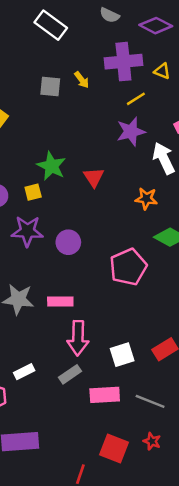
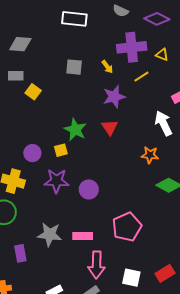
white rectangle: (51, 25) -> (74, 19), turned -30
yellow arrow: (82, 80) -> (107, 67), moved
purple star: (131, 132) -> (114, 97), moved
red triangle: (94, 177) -> (110, 127), moved
pink pentagon: (128, 267) -> (127, 227), moved
white square: (122, 355) -> (131, 278), turned 30

